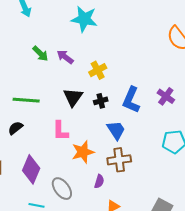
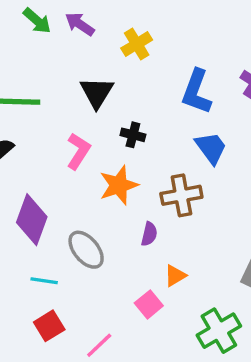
black cross: (101, 101) -> (133, 135), moved, turned 32
blue trapezoid: (116, 130) -> (211, 148), moved
pink L-shape: (60, 131) -> (78, 151), turned -145

